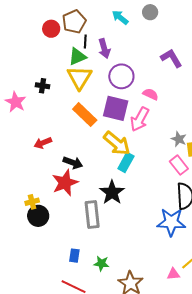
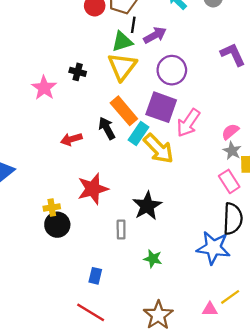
purple arrow: (104, 48) -> (155, 35), turned -108
pink semicircle: (151, 94) -> (230, 132), moved, turned -70
cyan rectangle: (126, 162) -> (138, 134), moved
black arrow: (73, 163) -> (107, 128), moved, turned -144
gray rectangle: (92, 215) -> (121, 230), size x0.6
green star: (101, 263) -> (153, 259), moved

